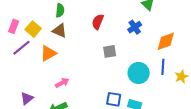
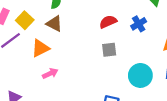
red semicircle: (98, 22) -> (108, 22), moved, turned 42
pink arrow: (62, 83) -> (50, 73), moved

